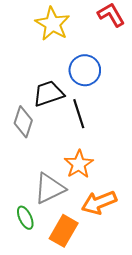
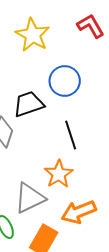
black line: (79, 114) -> (71, 135), moved

